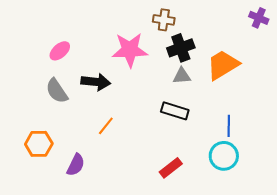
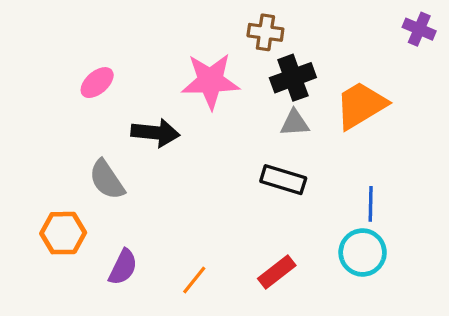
gray semicircle: (57, 91) -> (107, 180), moved
orange line: (106, 126) -> (194, 280), moved

